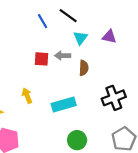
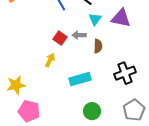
purple triangle: (109, 37) -> (121, 18), size x1.5
red square: (41, 59) -> (60, 38), turned 32
yellow arrow: (27, 96) -> (50, 60), moved, turned 48

